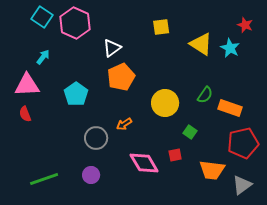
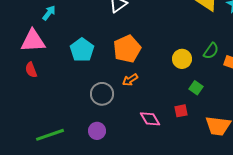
orange pentagon: (121, 77) -> (127, 49), moved
yellow circle: (165, 103) -> (182, 59), moved, size x0.7
pink diamond: (144, 163) -> (150, 119), size x0.7

